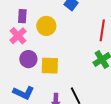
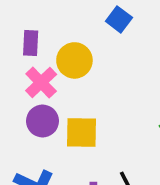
pink cross: (18, 36) -> (41, 82), moved

